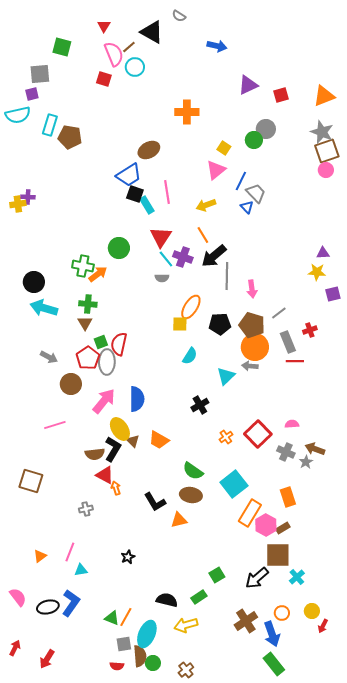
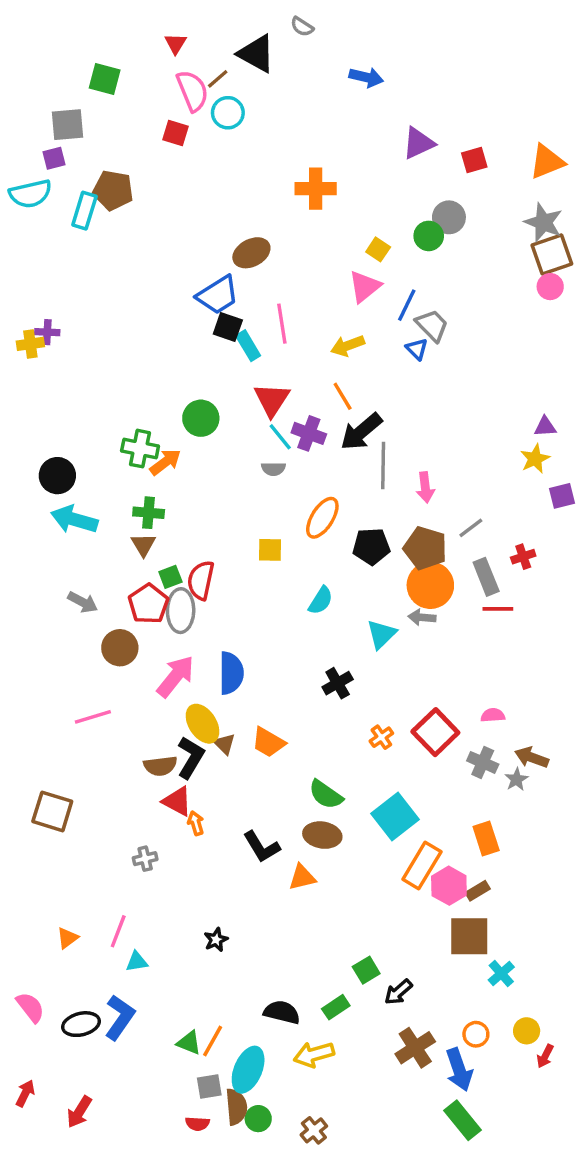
brown pentagon: (70, 137) -> (113, 190), moved
yellow star: (317, 272) -> (535, 459), turned -30
yellow square: (180, 324) -> (270, 550), moved
black arrow: (257, 578) -> (398, 992), moved, size x0.7

